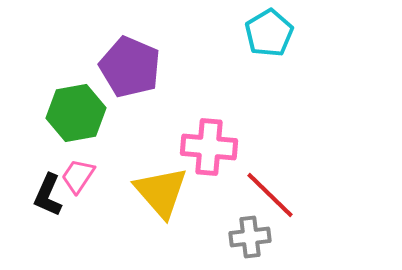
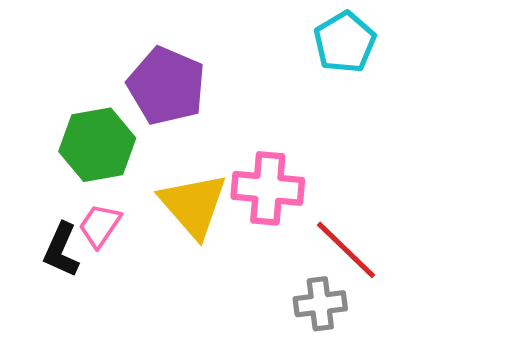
yellow triangle: (161, 192) -> (193, 205), moved

